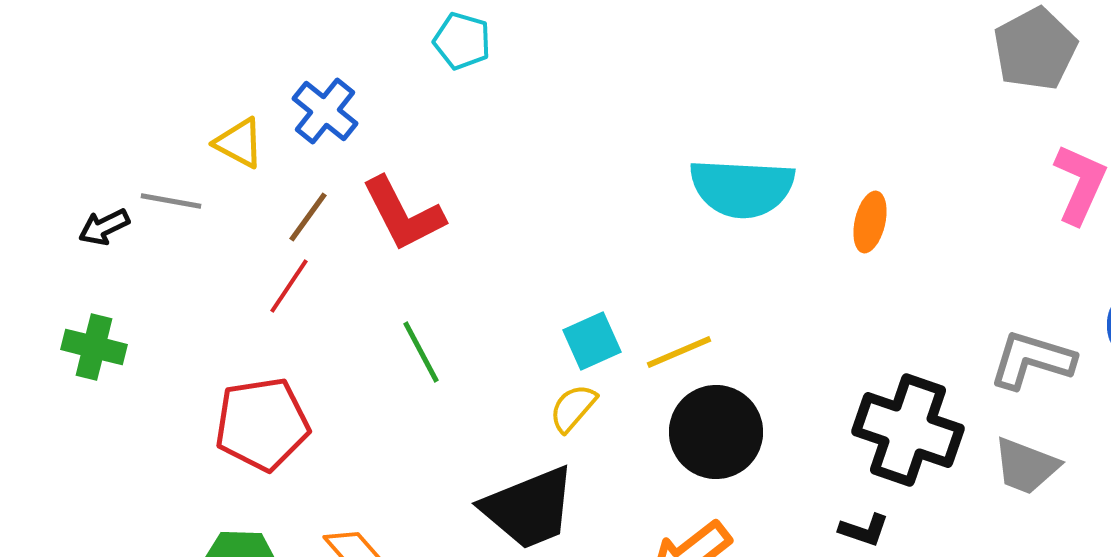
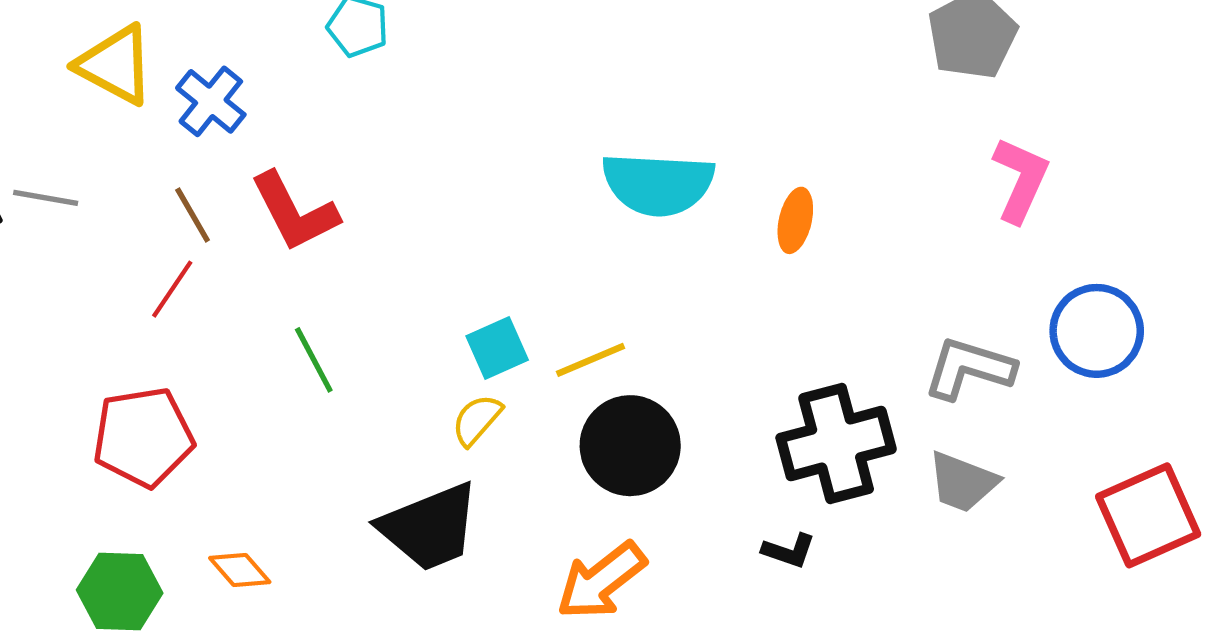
yellow triangle: (239, 143) -> (115, 65), moved, size x1.5
brown line: (308, 217) -> (193, 215), turned -66
black cross: (908, 430) -> (836, 443), turned -34

